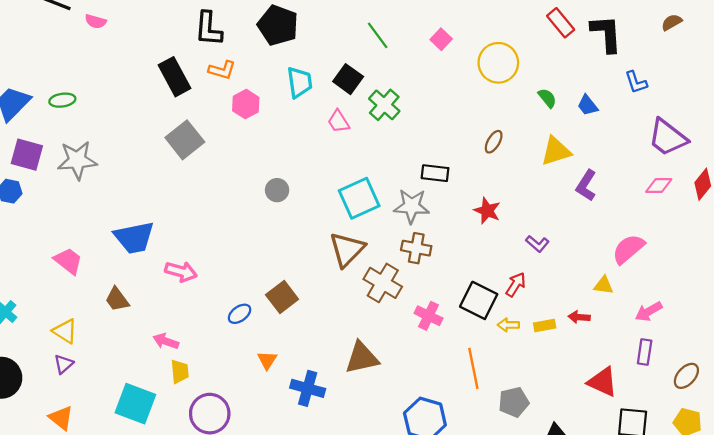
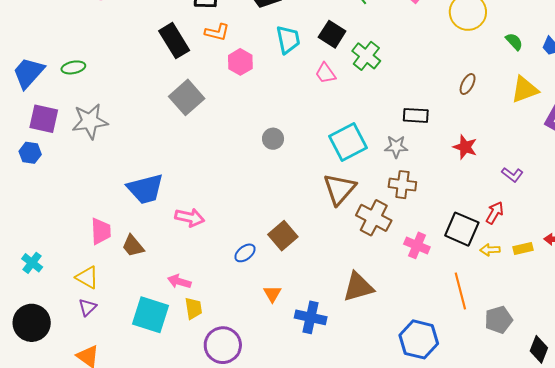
gray star: (412, 206) -> (396, 147), size x0.7
pink trapezoid: (68, 261) -> (101, 231), moved, turned 52
cyan square: (135, 404) -> (151, 315), moved

